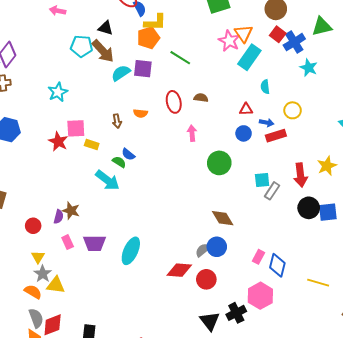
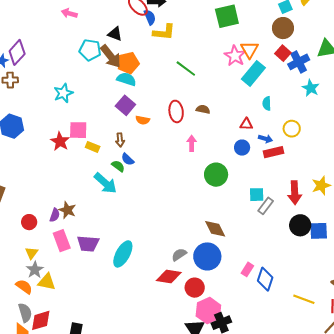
orange pentagon: (148, 38) -> (128, 63), moved
purple square: (143, 69) -> (125, 105), moved, turned 30
cyan semicircle: (121, 73) -> (126, 79), turned 48
brown arrow: (117, 121) -> (120, 140), moved
pink rectangle: (68, 242) -> (62, 241), size x1.5
blue circle: (217, 247) -> (207, 256), size x1.4
gray semicircle: (203, 250) -> (179, 255), moved
pink hexagon: (260, 296) -> (208, 311), moved

